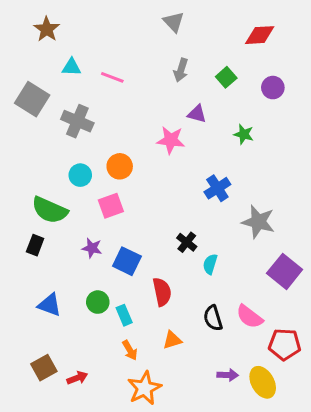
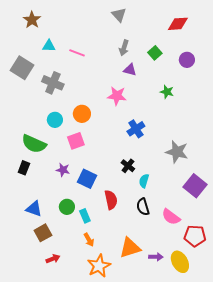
purple triangle: (197, 114) -> (130, 70), moved
blue cross: (217, 188) -> (136, 129), moved
black semicircle: (213, 318) -> (143, 207), moved
orange triangle: (172, 340) -> (130, 248), moved, size x1.6
brown square: (44, 368) -> (43, 233), moved

